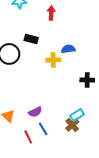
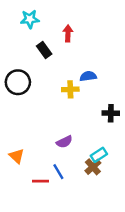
black rectangle: (31, 39) -> (44, 50), moved, turned 40
purple semicircle: (35, 112) -> (64, 142), moved
red line: (28, 137) -> (41, 181), turned -64

